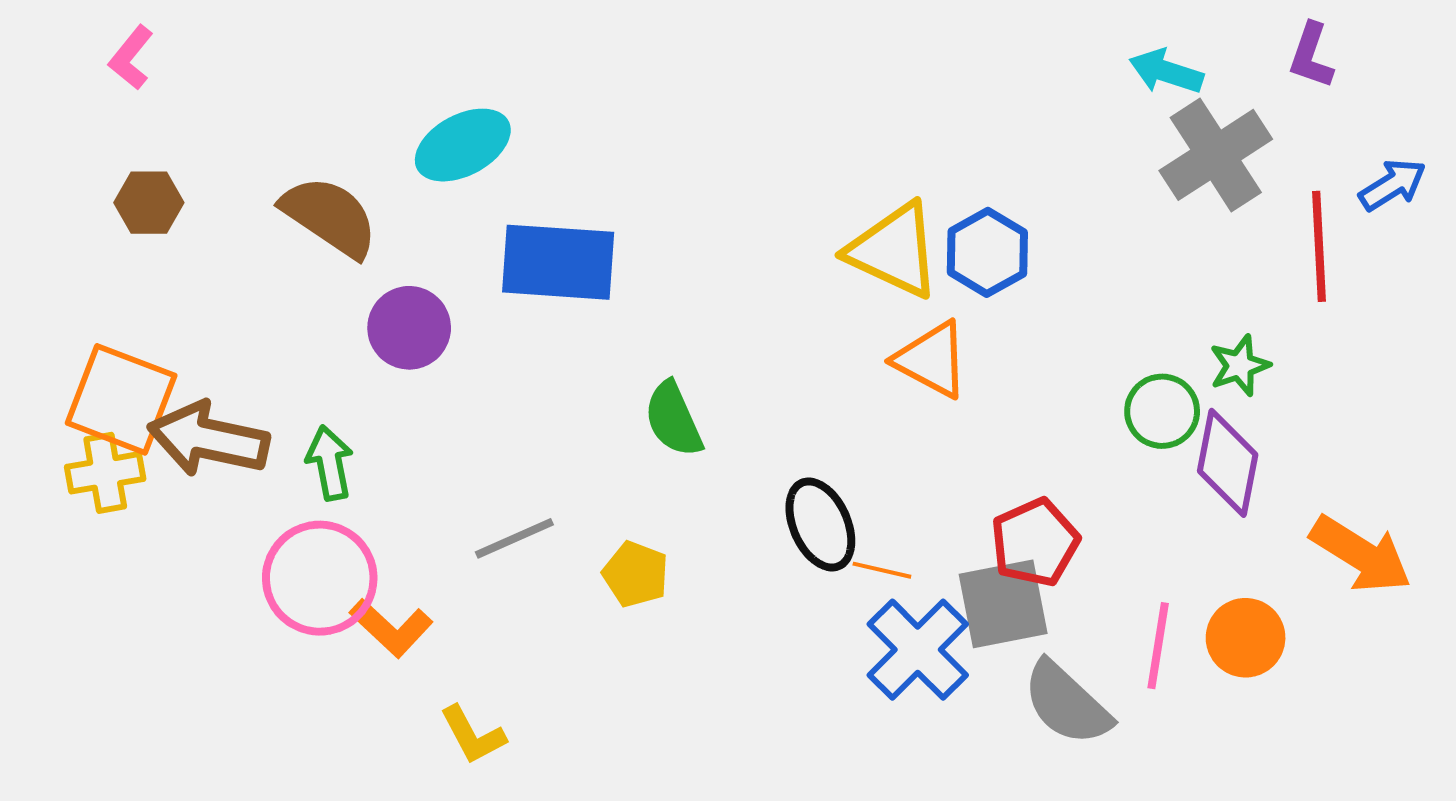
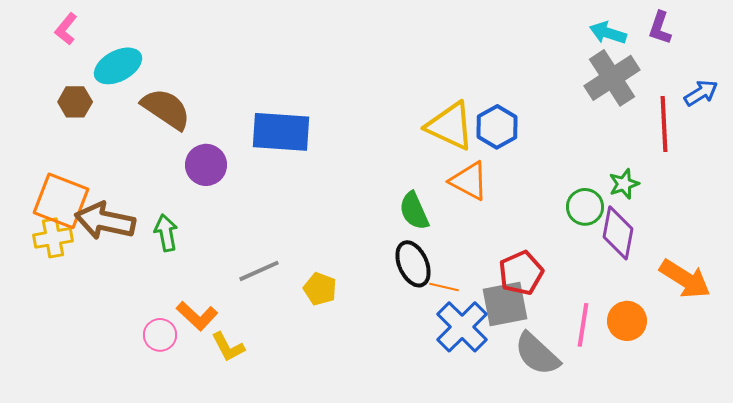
cyan arrow: (1166, 72) -> (608, 33), moved
cyan ellipse: (463, 145) -> (118, 66), moved
green semicircle: (673, 419) -> (414, 211), moved
pink circle: (320, 578) -> (160, 335), moved, size x0.6
yellow L-shape: (473, 735) -> (228, 347), moved

